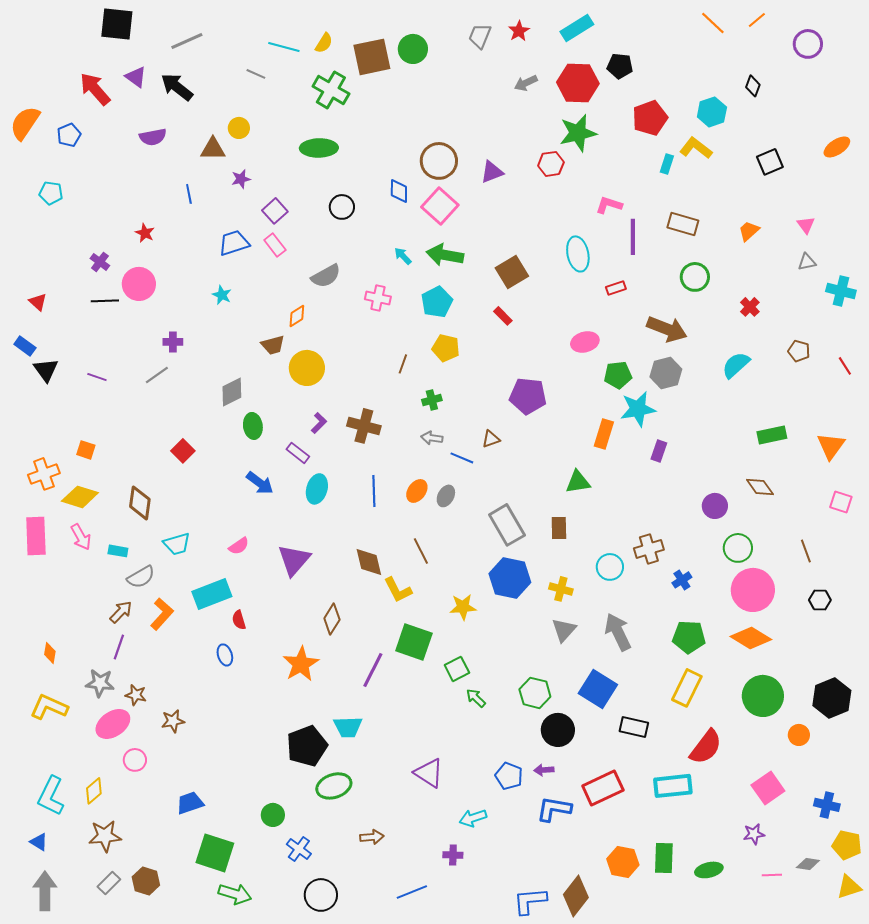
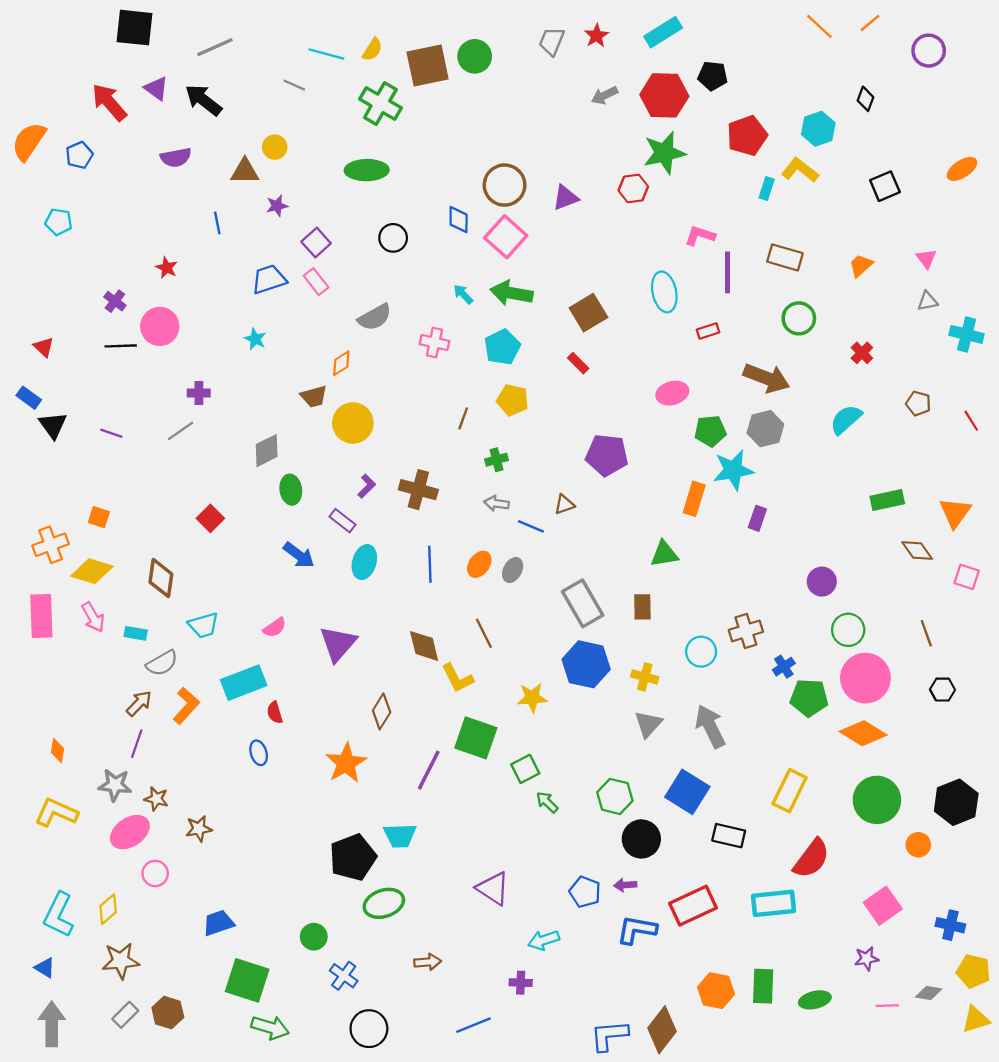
brown diamond: (760, 487) -> (917, 551), moved
green pentagon: (689, 637) -> (809, 698), moved

